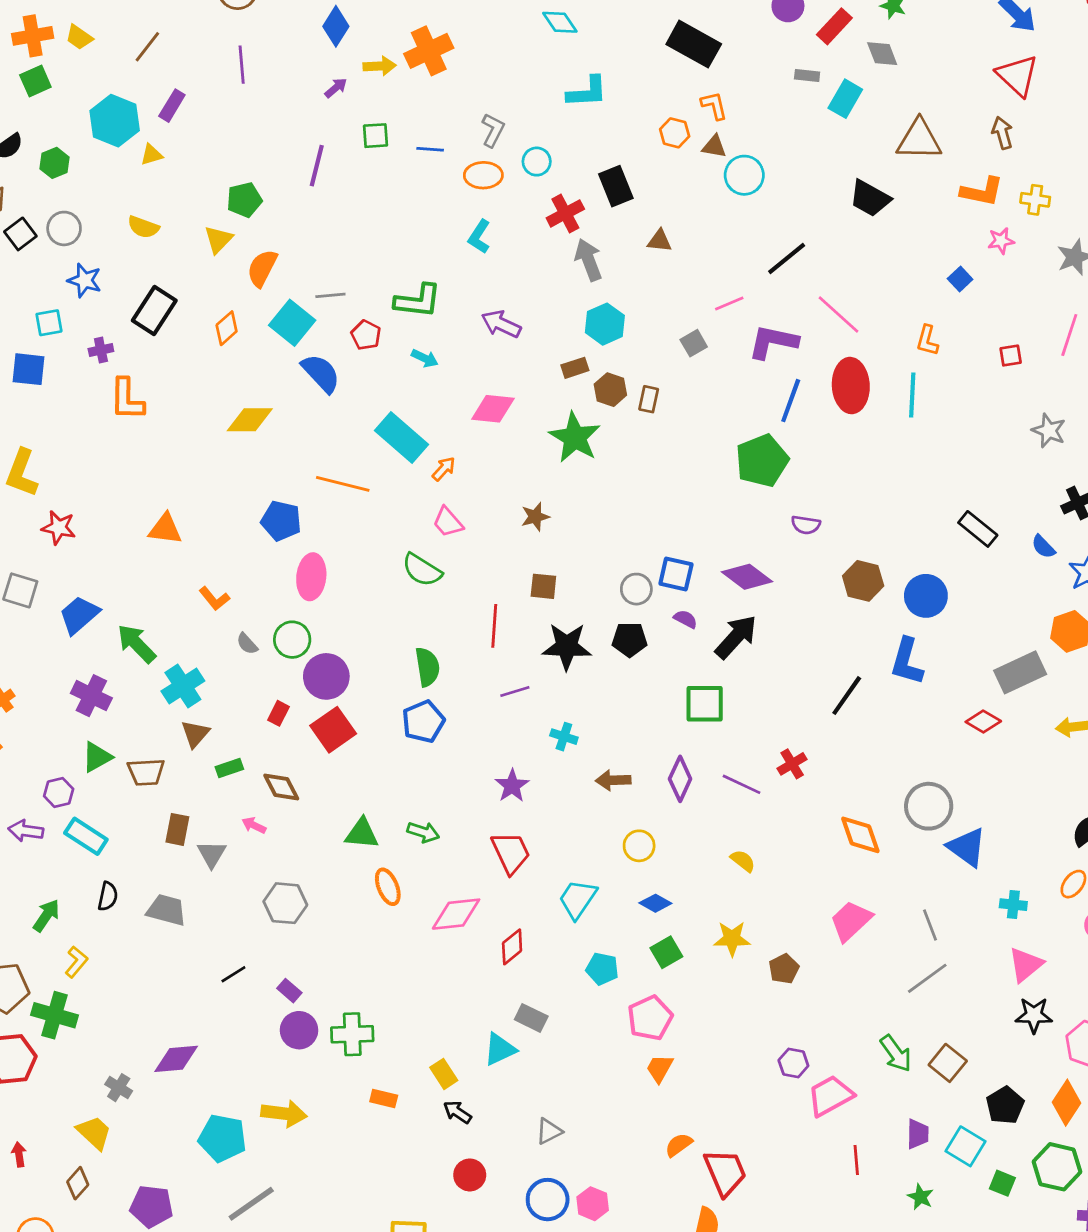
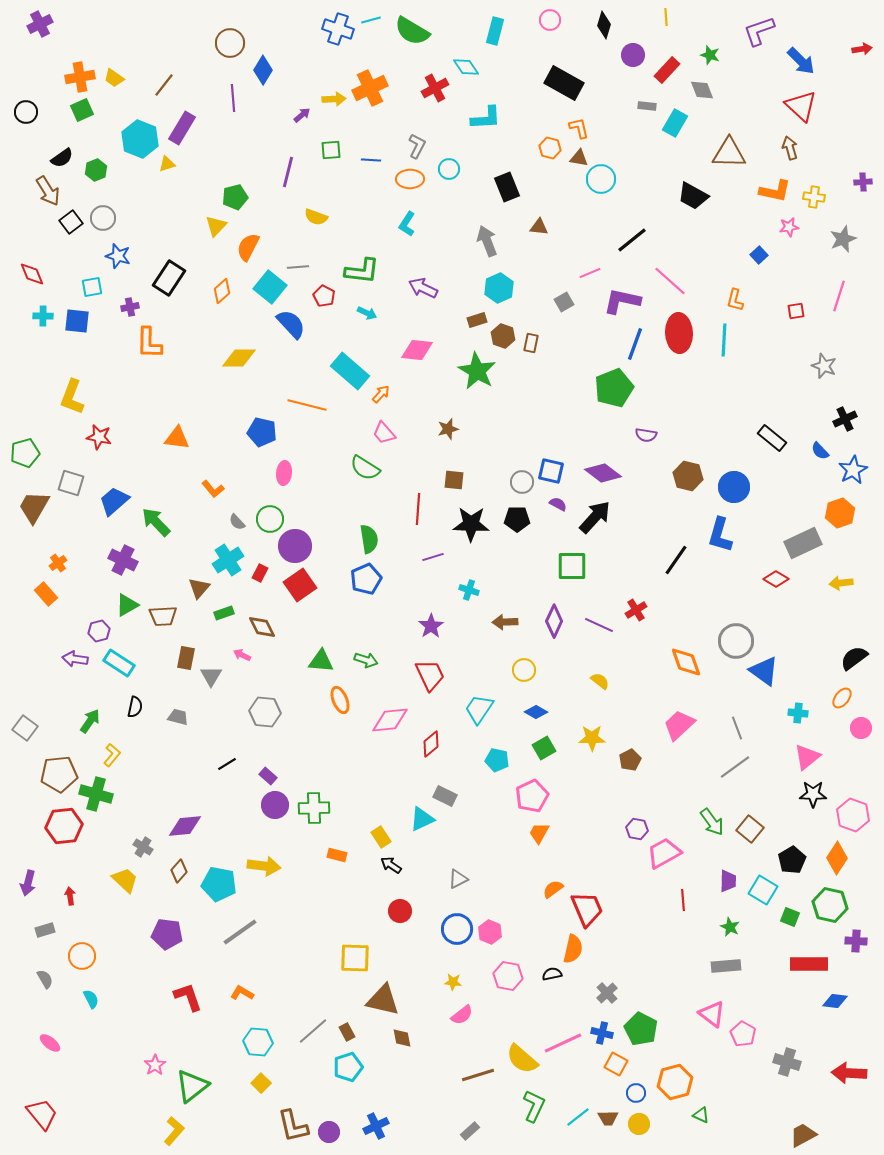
blue diamond: (336, 26) -> (263, 70), moved
purple rectangle: (172, 106) -> (182, 128), size x1.4
red cross: (565, 213) -> (435, 88), moved
yellow semicircle: (143, 227) -> (316, 217), moved
pink ellipse: (311, 577) -> (284, 473), size x0.7
cyan cross: (183, 686) -> (228, 560), moved
gray trapezoid: (167, 910) -> (178, 717), size x0.7
brown diamond: (78, 1183) -> (179, 871), moved

